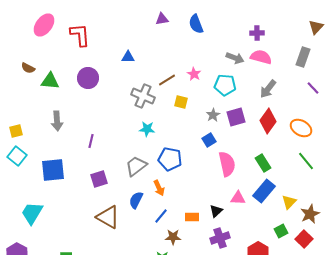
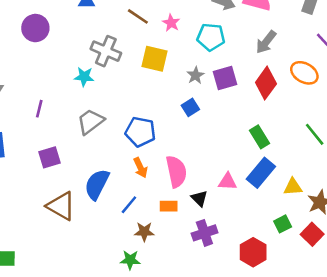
brown line: (167, 80) -> (138, 16), moved, turned 66
yellow square: (181, 102) -> (155, 59), size x1.5
orange ellipse: (301, 128) -> (304, 73), moved
cyan star: (147, 129) -> (84, 77), moved
pink semicircle: (227, 164) -> (176, 171), moved
gray trapezoid: (136, 166) -> (90, 122), moved
orange arrow: (159, 188) -> (140, 168), moved
blue semicircle: (136, 200) -> (97, 184), size x1.4
yellow triangle: (289, 202) -> (293, 187), turned 42
black triangle: (216, 211) -> (199, 198), turned -32

